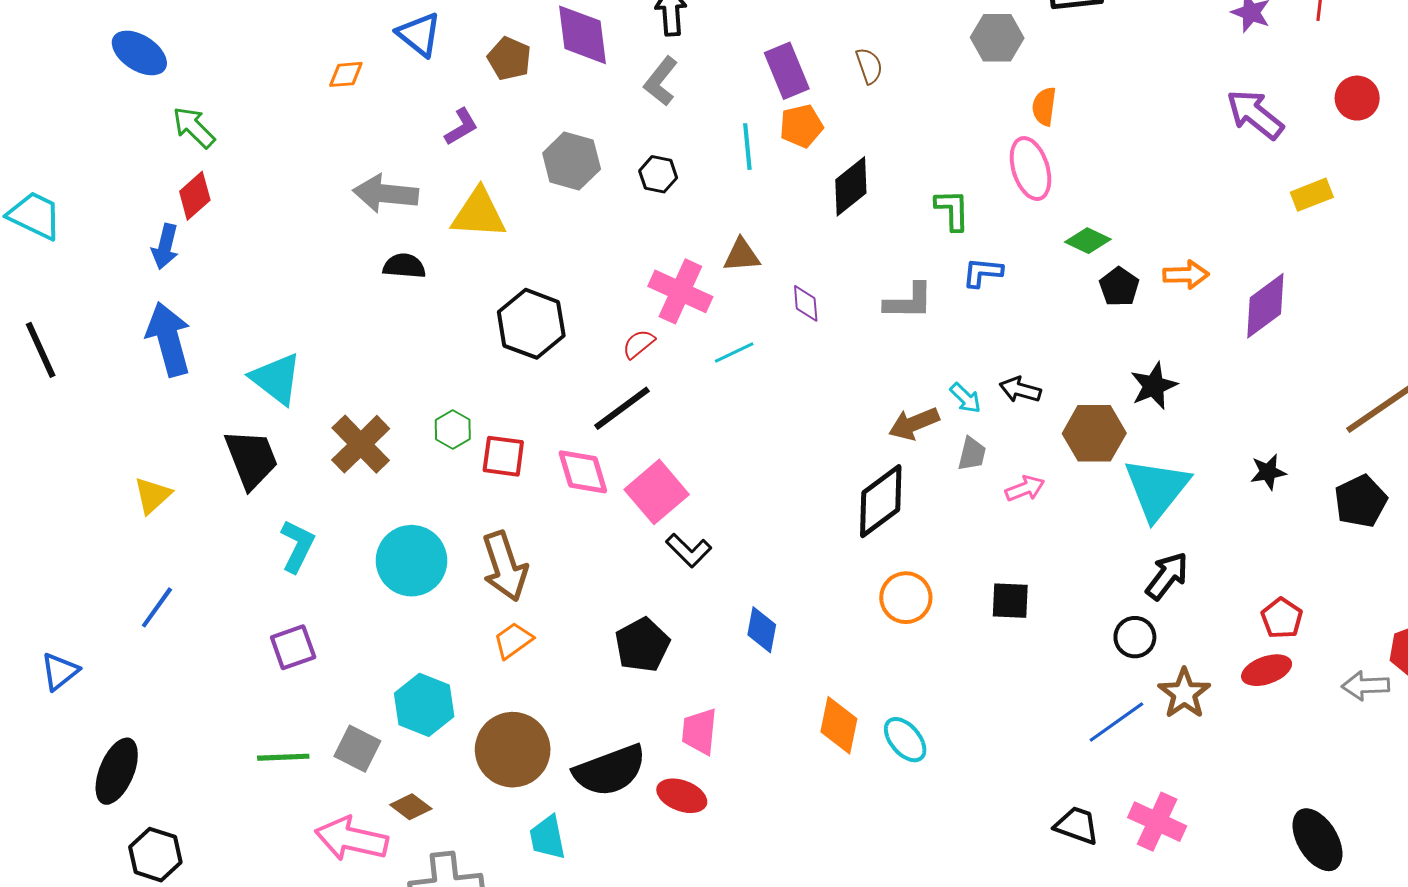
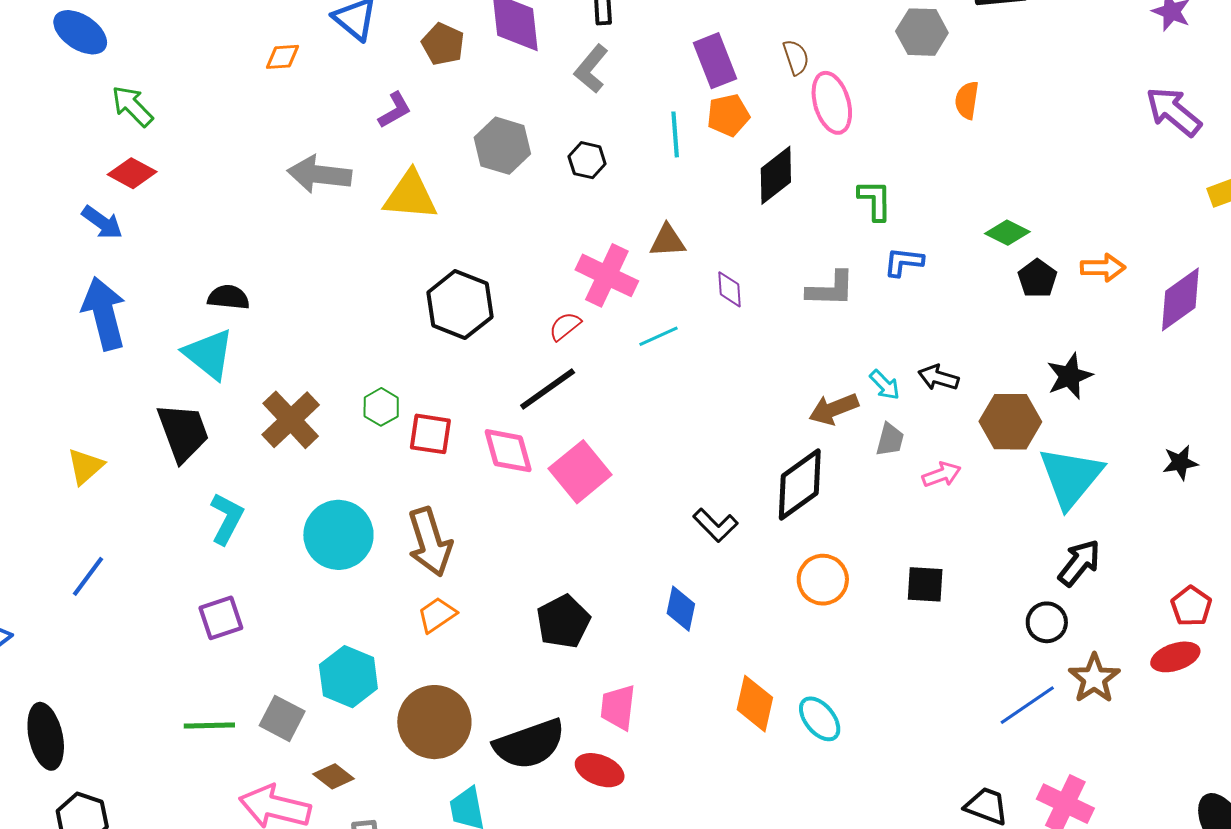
pink ellipse: (1030, 169) -> (832, 103), moved
red diamond: (195, 196) -> (132, 173), turned 69
blue arrow: (165, 246) -> (102, 222), turned -69
black semicircle: (404, 266) -> (228, 297), moved
black L-shape: (689, 550) -> (715, 525), moved
black ellipse: (117, 771) -> (46, 736), turned -36

